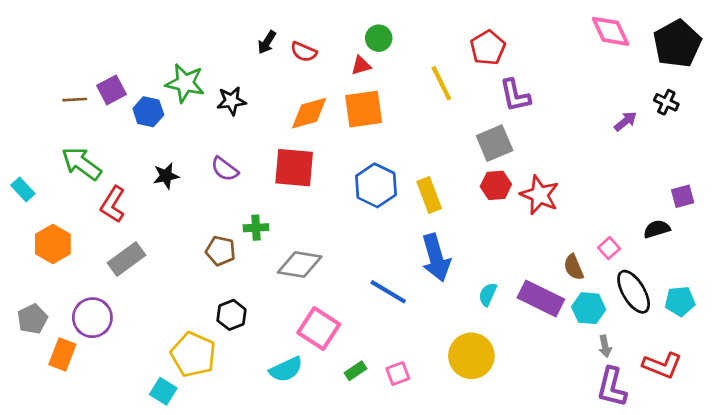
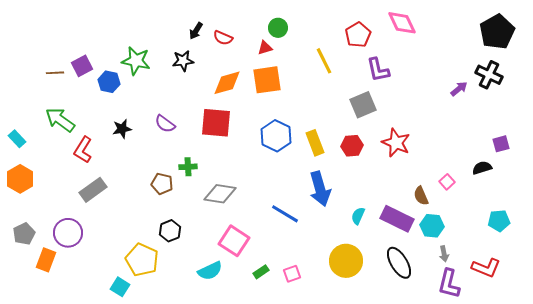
pink diamond: (610, 31) -> (402, 23), moved
black star: (231, 101) -> (183, 61), moved
black cross: (666, 102) -> (489, 75), size x1.5
red hexagon: (496, 185) -> (352, 146), moved
orange hexagon: (53, 244) -> (20, 179), moved
black ellipse: (634, 292) -> (399, 263), moved

